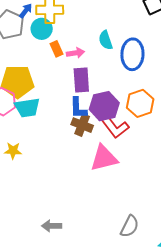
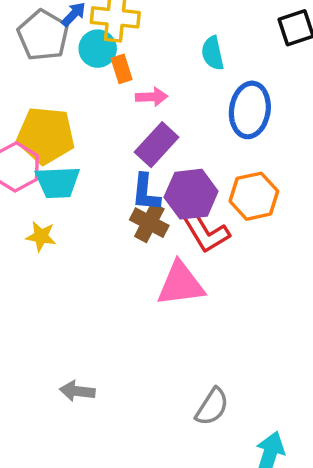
cyan semicircle: (106, 40) -> (213, 53), moved
orange rectangle: (57, 49) -> (122, 69), moved
purple rectangle: (81, 80) -> (157, 145), turned 40
yellow star: (13, 151) -> (41, 236), moved

